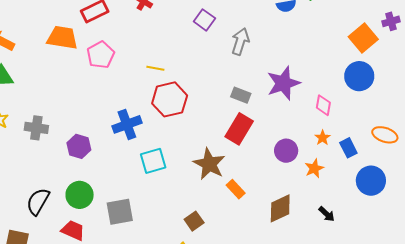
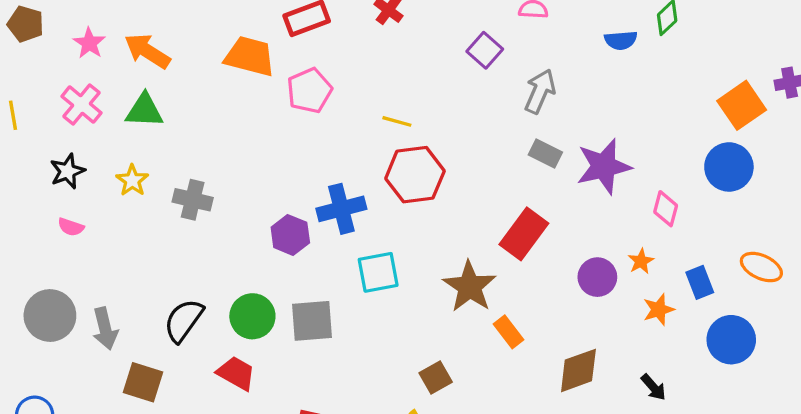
gray rectangle: (241, 95) -> (545, 154), moved
orange star: (323, 138) -> (641, 261), moved
purple hexagon: (79, 146) -> (290, 235), moved
orange star: (314, 168) -> (659, 310), moved
gray square: (120, 212) -> (312, 321), moved

